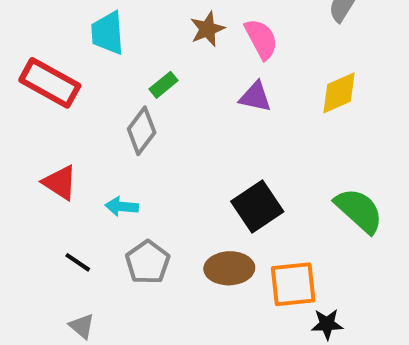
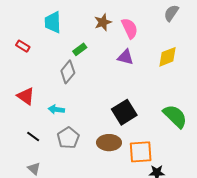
red rectangle: (50, 83) -> (23, 46), size x0.5

